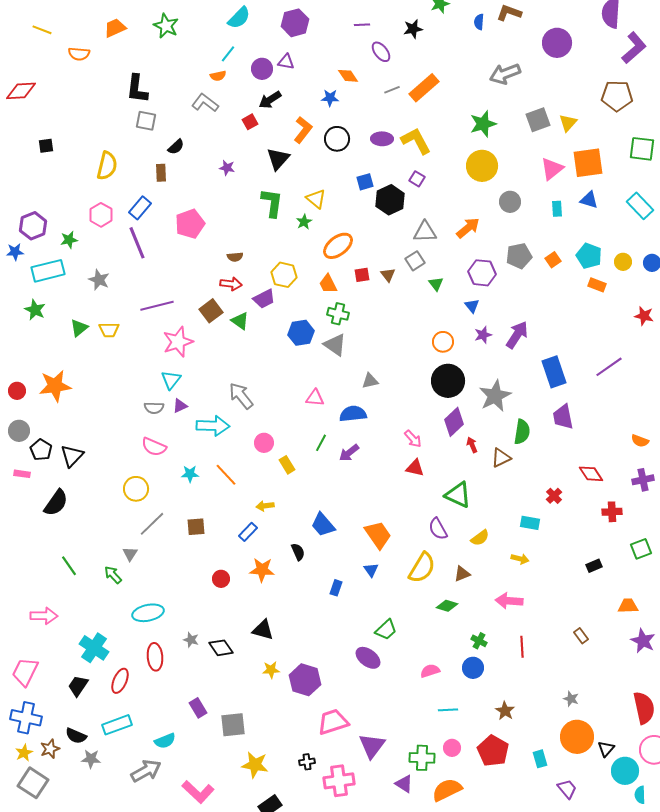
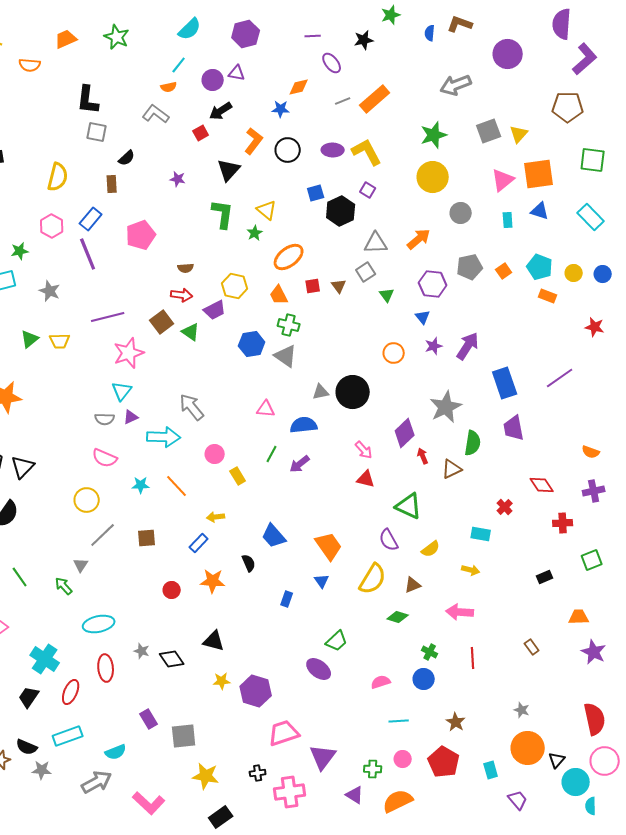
orange diamond: (348, 76) -> (299, 87), turned -70
black circle: (448, 381) -> (353, 392), moved
green cross: (422, 758) -> (373, 769), size x0.7

